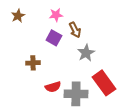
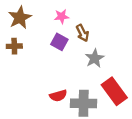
brown star: (18, 16) -> (20, 18), size x1.5
brown cross: (33, 63) -> (14, 46), moved

